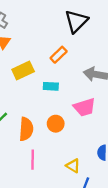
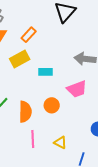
orange rectangle: (59, 55) -> (29, 35), moved
yellow triangle: (73, 166) -> (60, 143), moved

